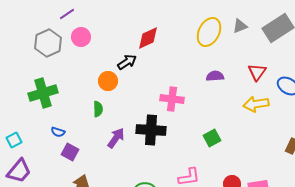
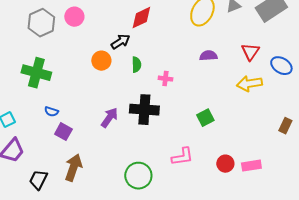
green cross: (43, 93) -> (36, 73), turned 32
pink cross: (172, 99) -> (165, 79), size x0.6
green semicircle: (98, 109) -> (136, 65), moved

